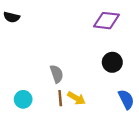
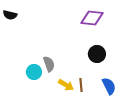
brown line: (60, 98) -> (81, 85), moved
cyan circle: (23, 99) -> (34, 72), moved

